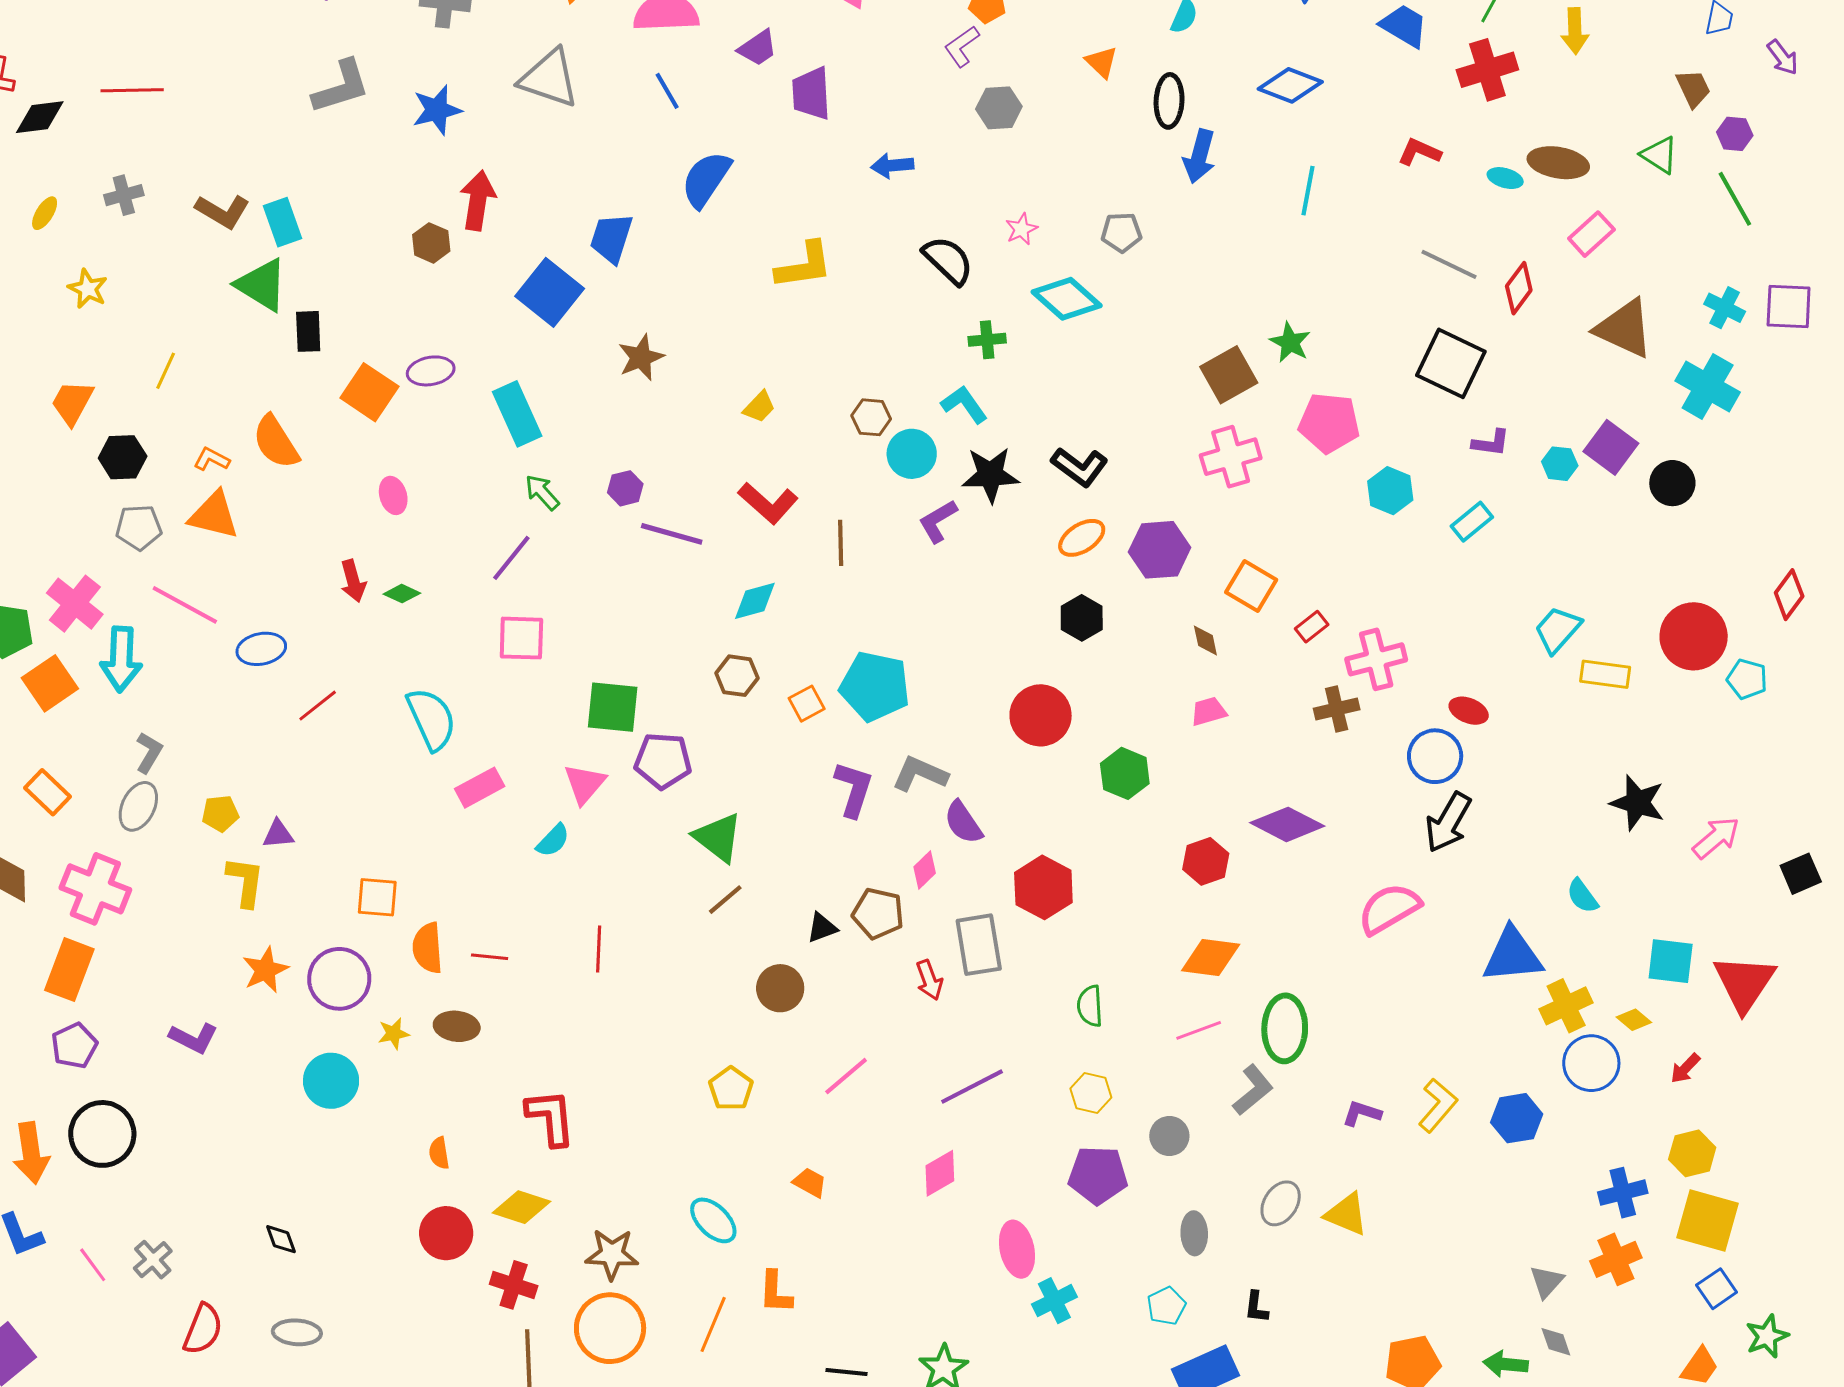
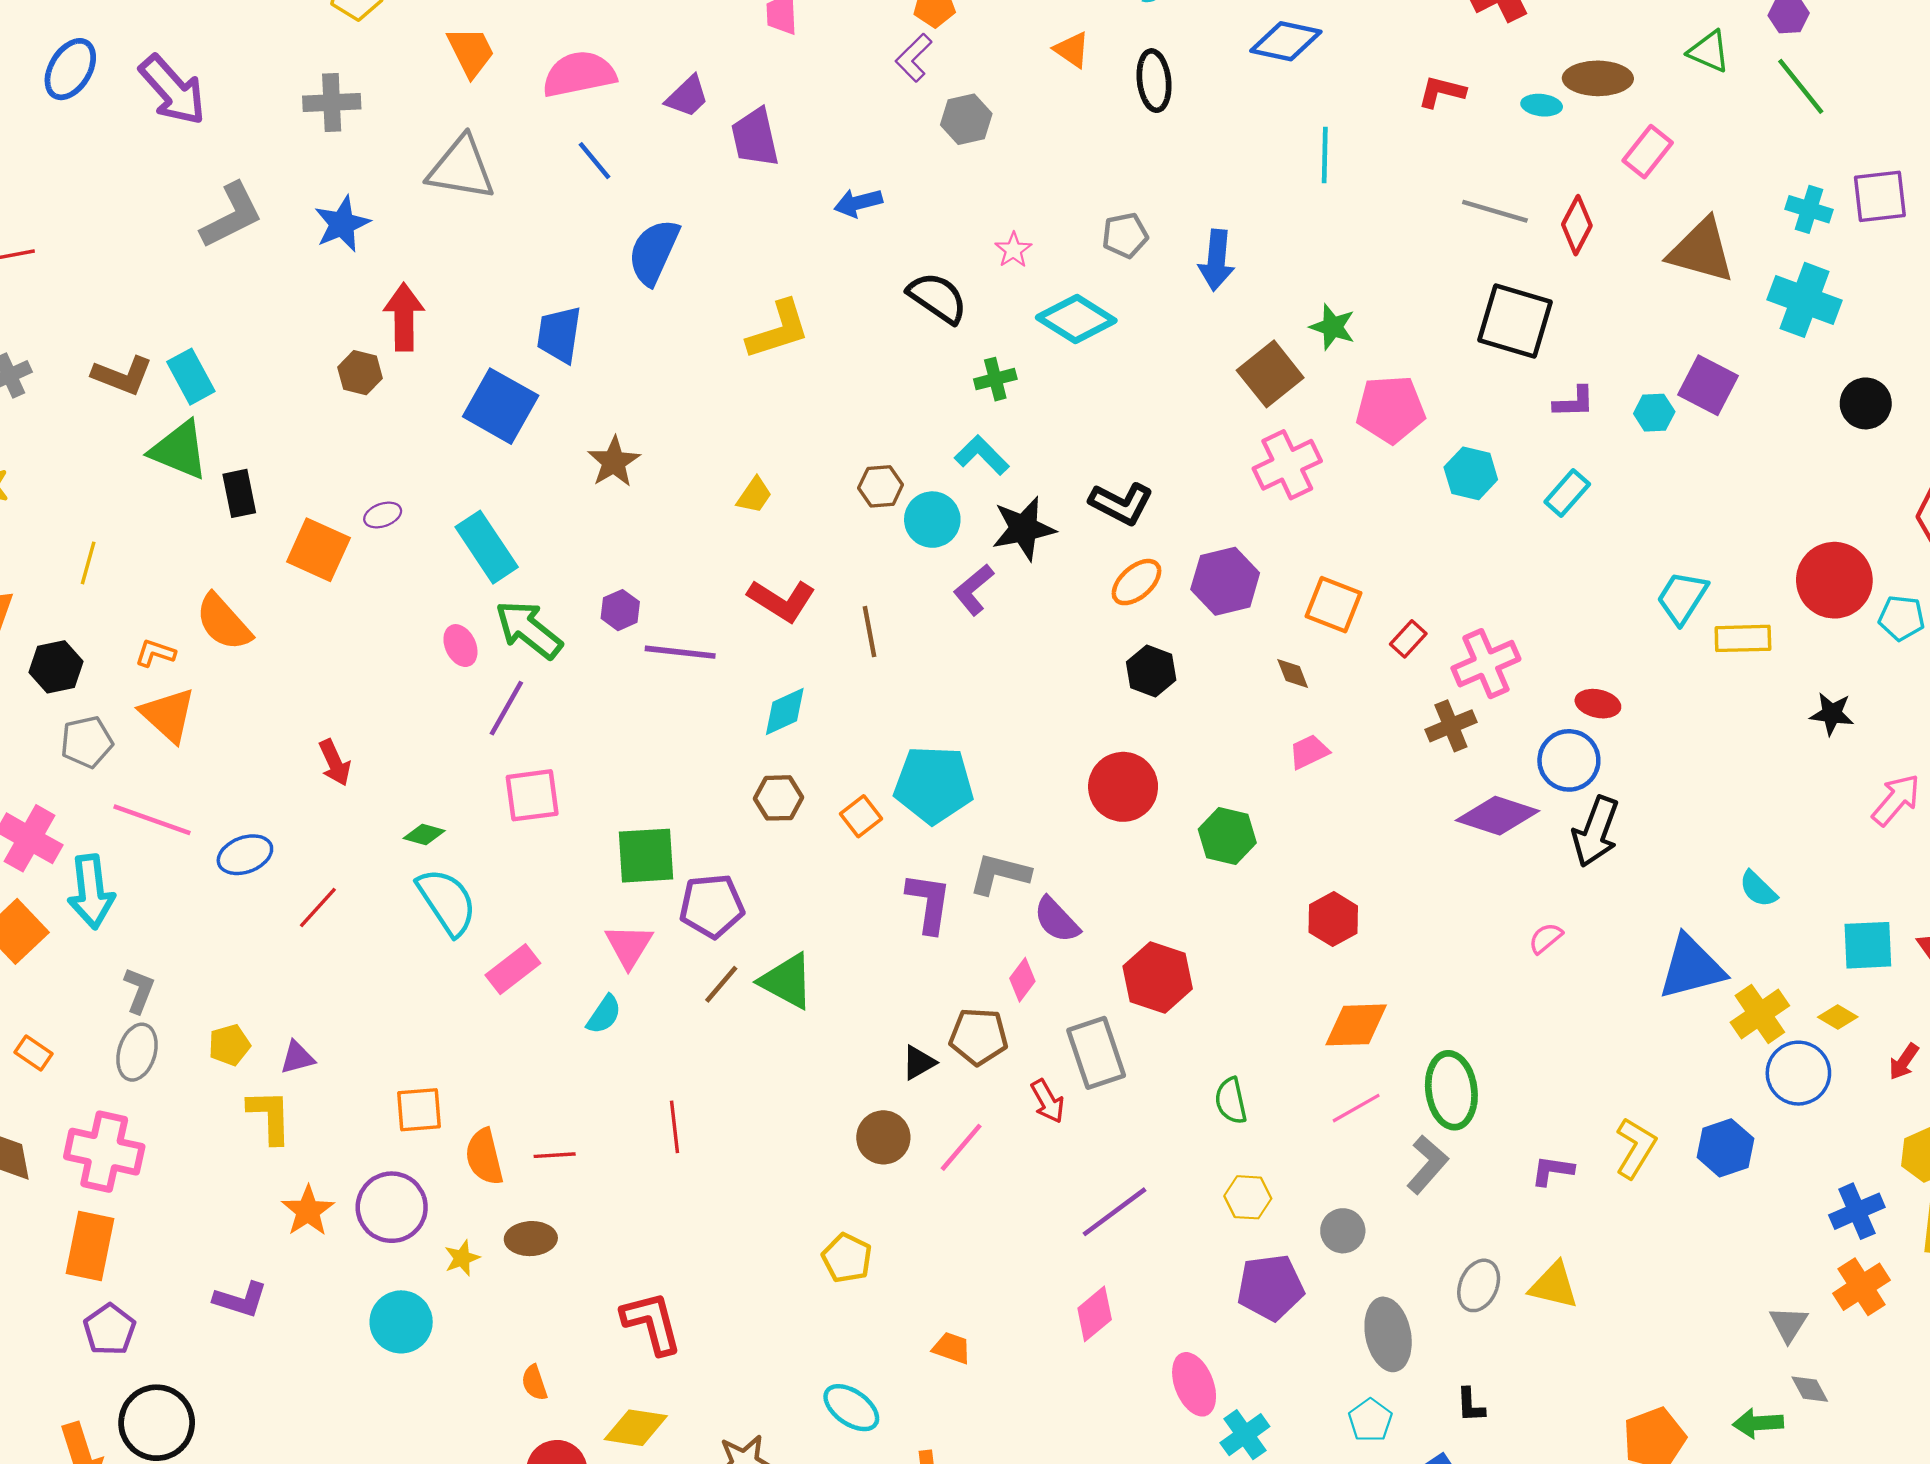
blue arrow: (1199, 156) -> (1217, 260), moved
purple ellipse: (431, 371) -> (383, 515), size x0.7
black circle: (1672, 483) -> (1866, 403), moved
green arrow: (542, 492) -> (529, 630), size x1.6
pink ellipse: (393, 495) -> (460, 646), moved
orange triangle: (214, 515) -> (168, 715), turned 38
green diamond: (402, 594) -> (424, 834), moved
orange rectangle: (48, 792) -> (34, 1053), size x0.7
black star: (1637, 803) -> (1832, 714), moved, size x0.7
purple diamond: (1287, 824) -> (1498, 816), moved
brown line: (725, 900) -> (721, 984), moved
pink semicircle: (1389, 909) -> (1546, 938), size x0.5
pink line: (846, 1076) -> (961, 1147), moved
gray ellipse: (1194, 1233) -> (1388, 1334), size x1.5

